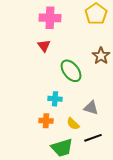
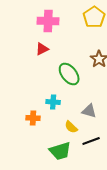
red triangle: (44, 46) -> (42, 49), turned 40
orange cross: (46, 121) -> (33, 118), moved

